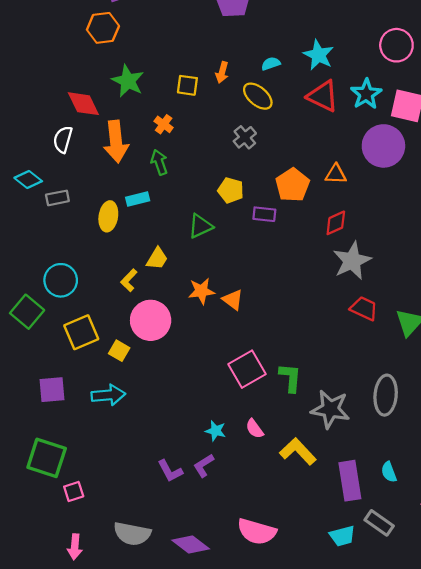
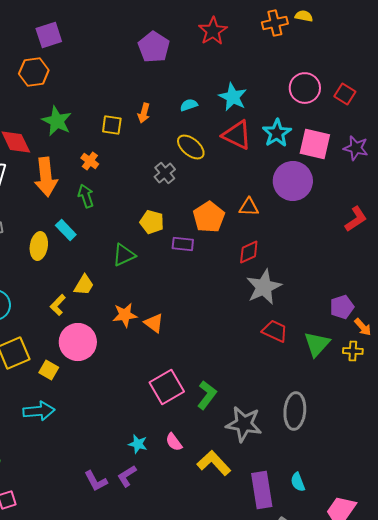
yellow ellipse: (258, 96) -> (191, 147), moved
cyan rectangle: (138, 199) -> (66, 230), turned 60
green L-shape: (290, 378) -> (207, 395), turned 32

